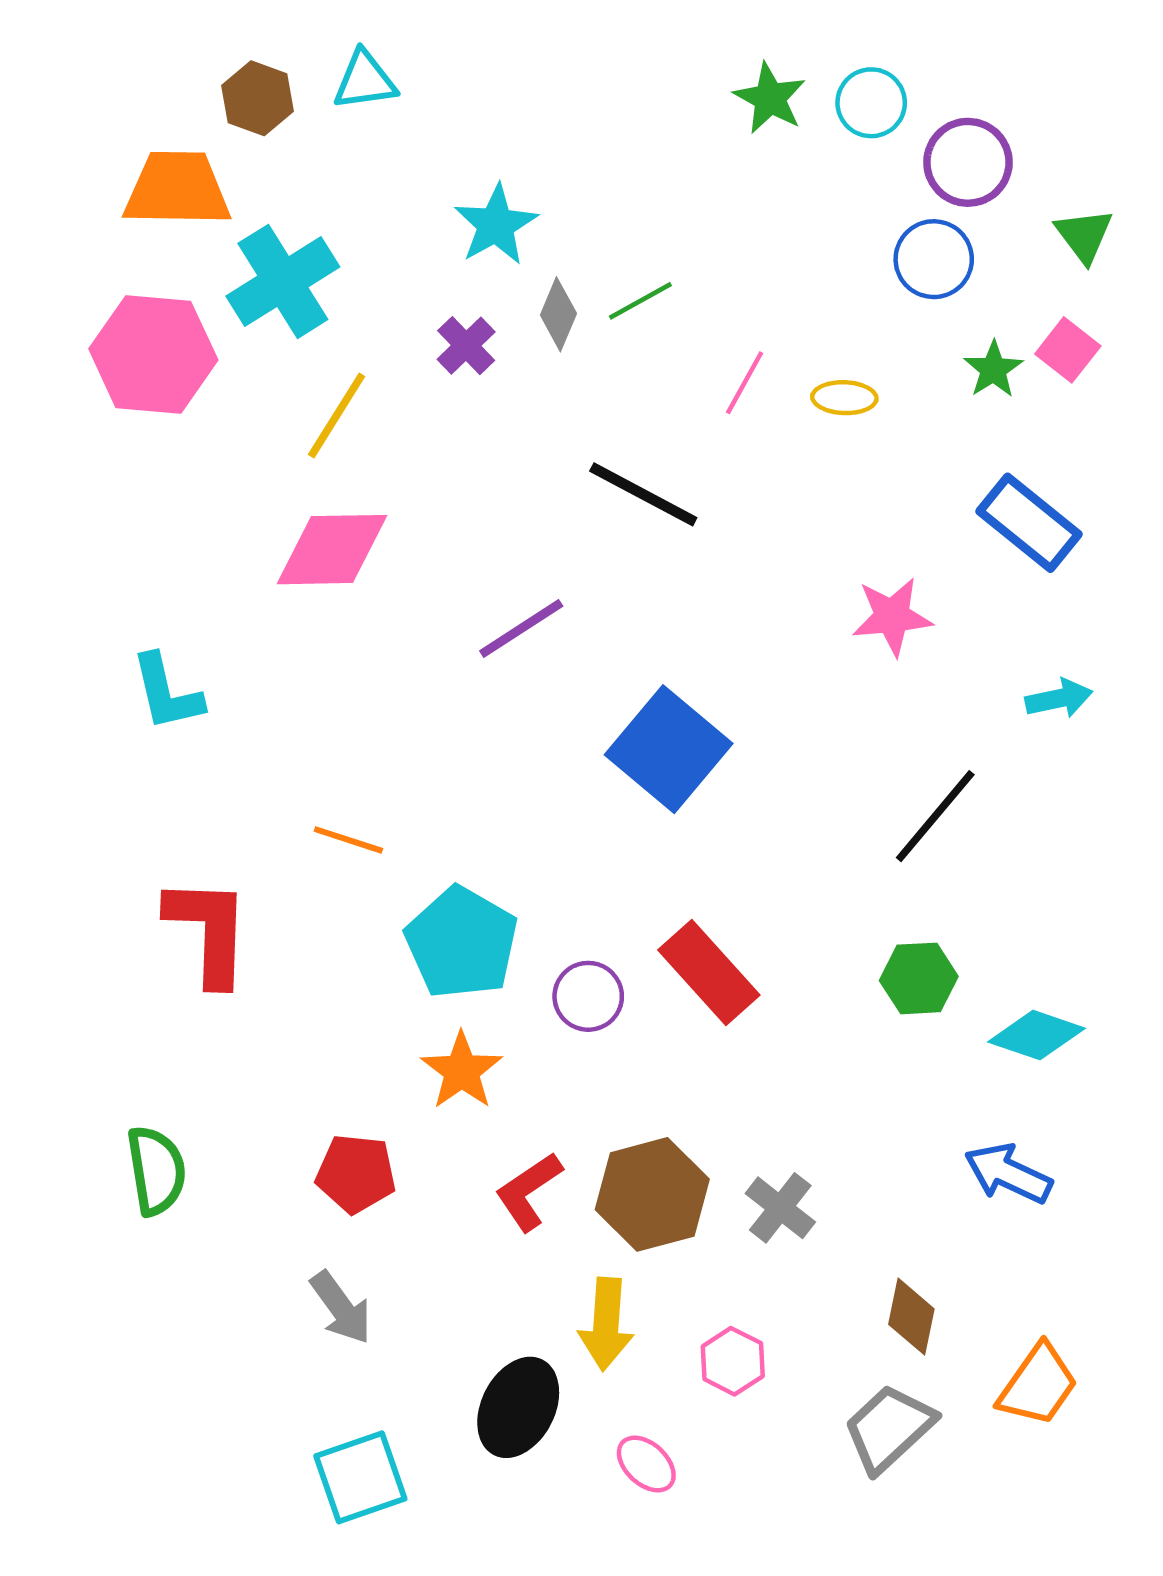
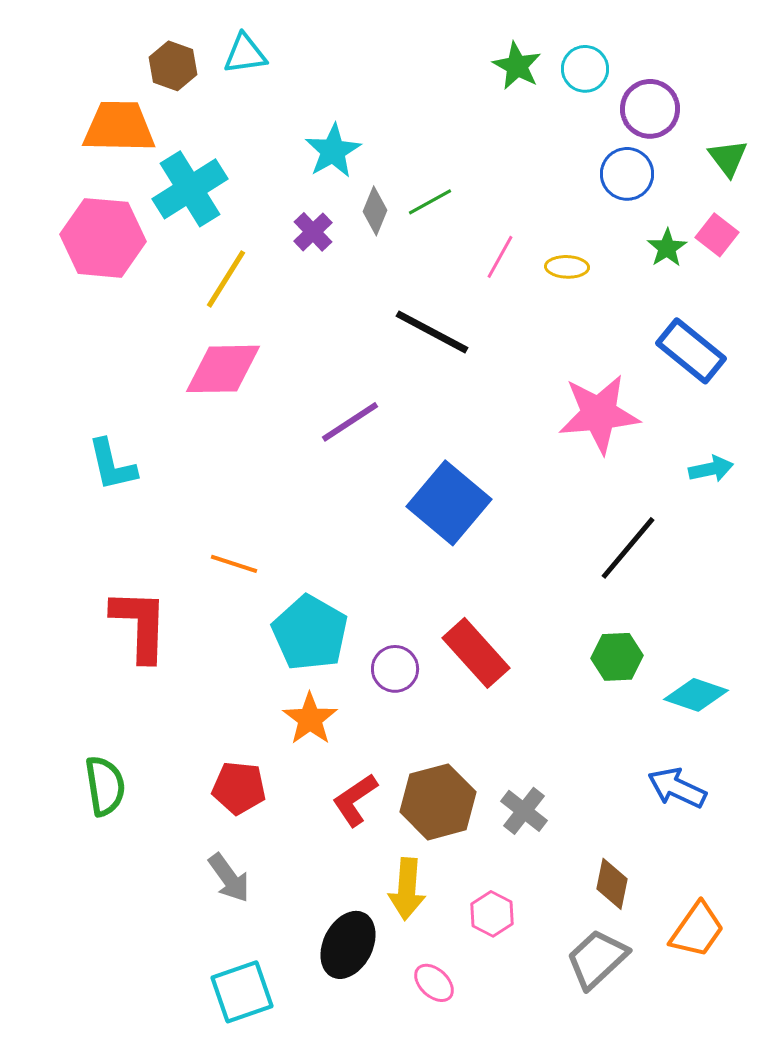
pink star: (892, 617) -> (599, 414), size x1.5

